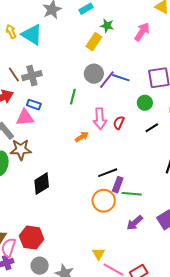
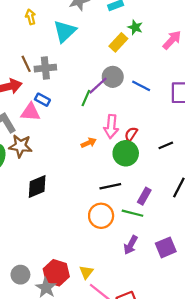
cyan triangle: (32, 35) -> (65, 31), moved, turned 35
purple line: (107, 80) -> (98, 86), moved
green circle: (145, 103) -> (126, 153), moved, size x1.5
purple rectangle: (118, 185) -> (144, 196), moved
purple arrow: (135, 223) -> (131, 245), turned -30
red hexagon: (32, 238) -> (56, 273), moved

